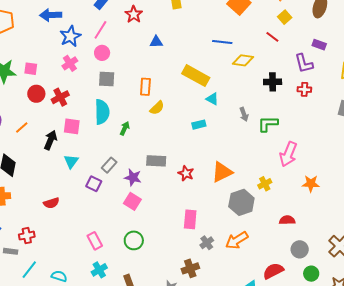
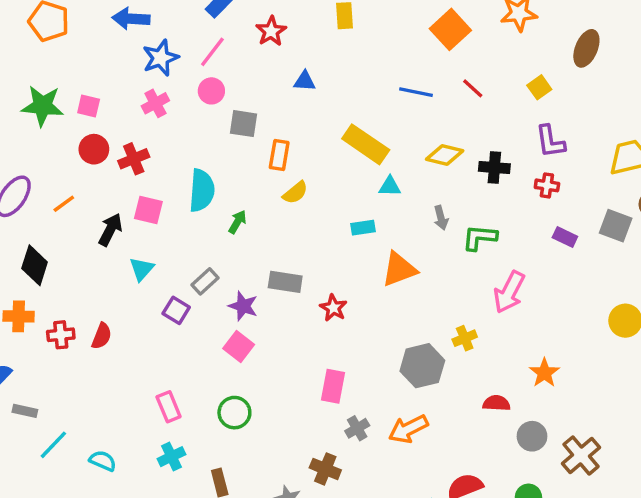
yellow square: (285, 17) -> (539, 87), moved
red line: (272, 37) -> (473, 88), moved
purple rectangle: (319, 45) -> (565, 237), moved
yellow diamond: (243, 60) -> (445, 155), moved
gray square: (107, 79) -> (244, 124), moved
cyan triangle: (212, 99) -> (390, 186), turned -32
orange triangle: (222, 172) -> (399, 269), moved
orange star: (311, 184) -> (544, 373), moved, turned 30
red semicircle: (51, 203) -> (102, 336), turned -56
red cross: (27, 236) -> (61, 335), moved
gray circle: (300, 249) -> (532, 436), moved
brown cross: (190, 268) -> (325, 469), turned 36

